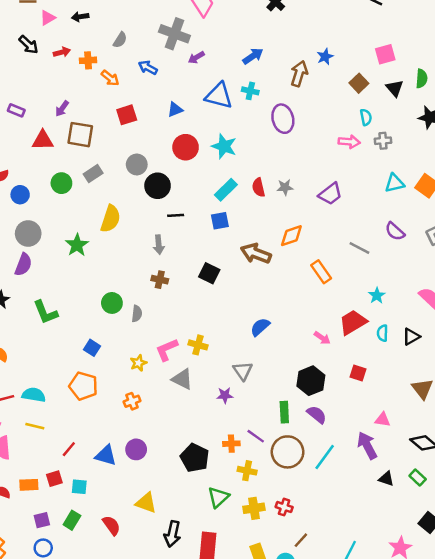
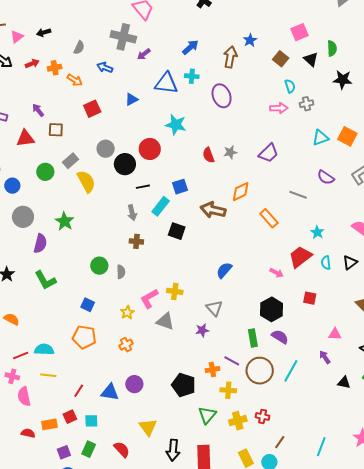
purple arrow: (62, 109) -> (38, 110), turned 112
brown square: (80, 135) -> (56, 130), size x0.7
red circle: (186, 147) -> (150, 149), moved
cyan rectangle: (226, 190) -> (161, 206), moved
yellow semicircle: (111, 219) -> (86, 181), moved, turned -40
purple semicircle: (23, 265) -> (40, 243), moved
purple arrow: (367, 445) -> (325, 357), size x0.6
yellow triangle: (146, 503) -> (148, 427), turned 42

